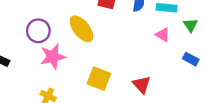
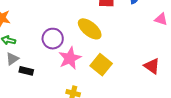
yellow square: (99, 79) -> (101, 65), moved, turned 30

